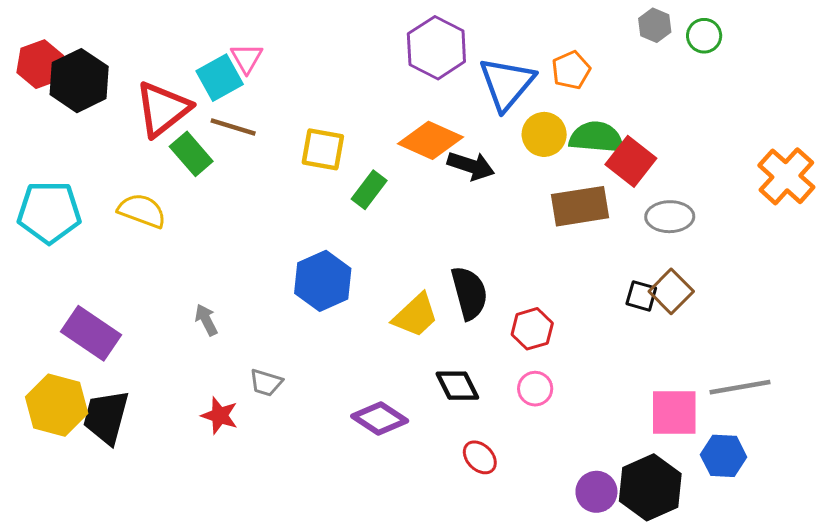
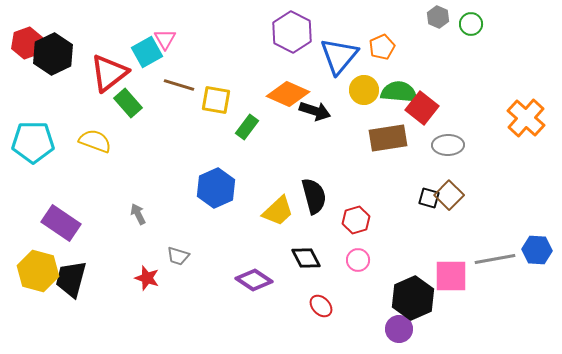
brown line: (233, 127) -> (179, 85), moved
blue hexagon: (724, 456) -> (537, 250), moved
black hexagon: (650, 487) -> (413, 298), moved

